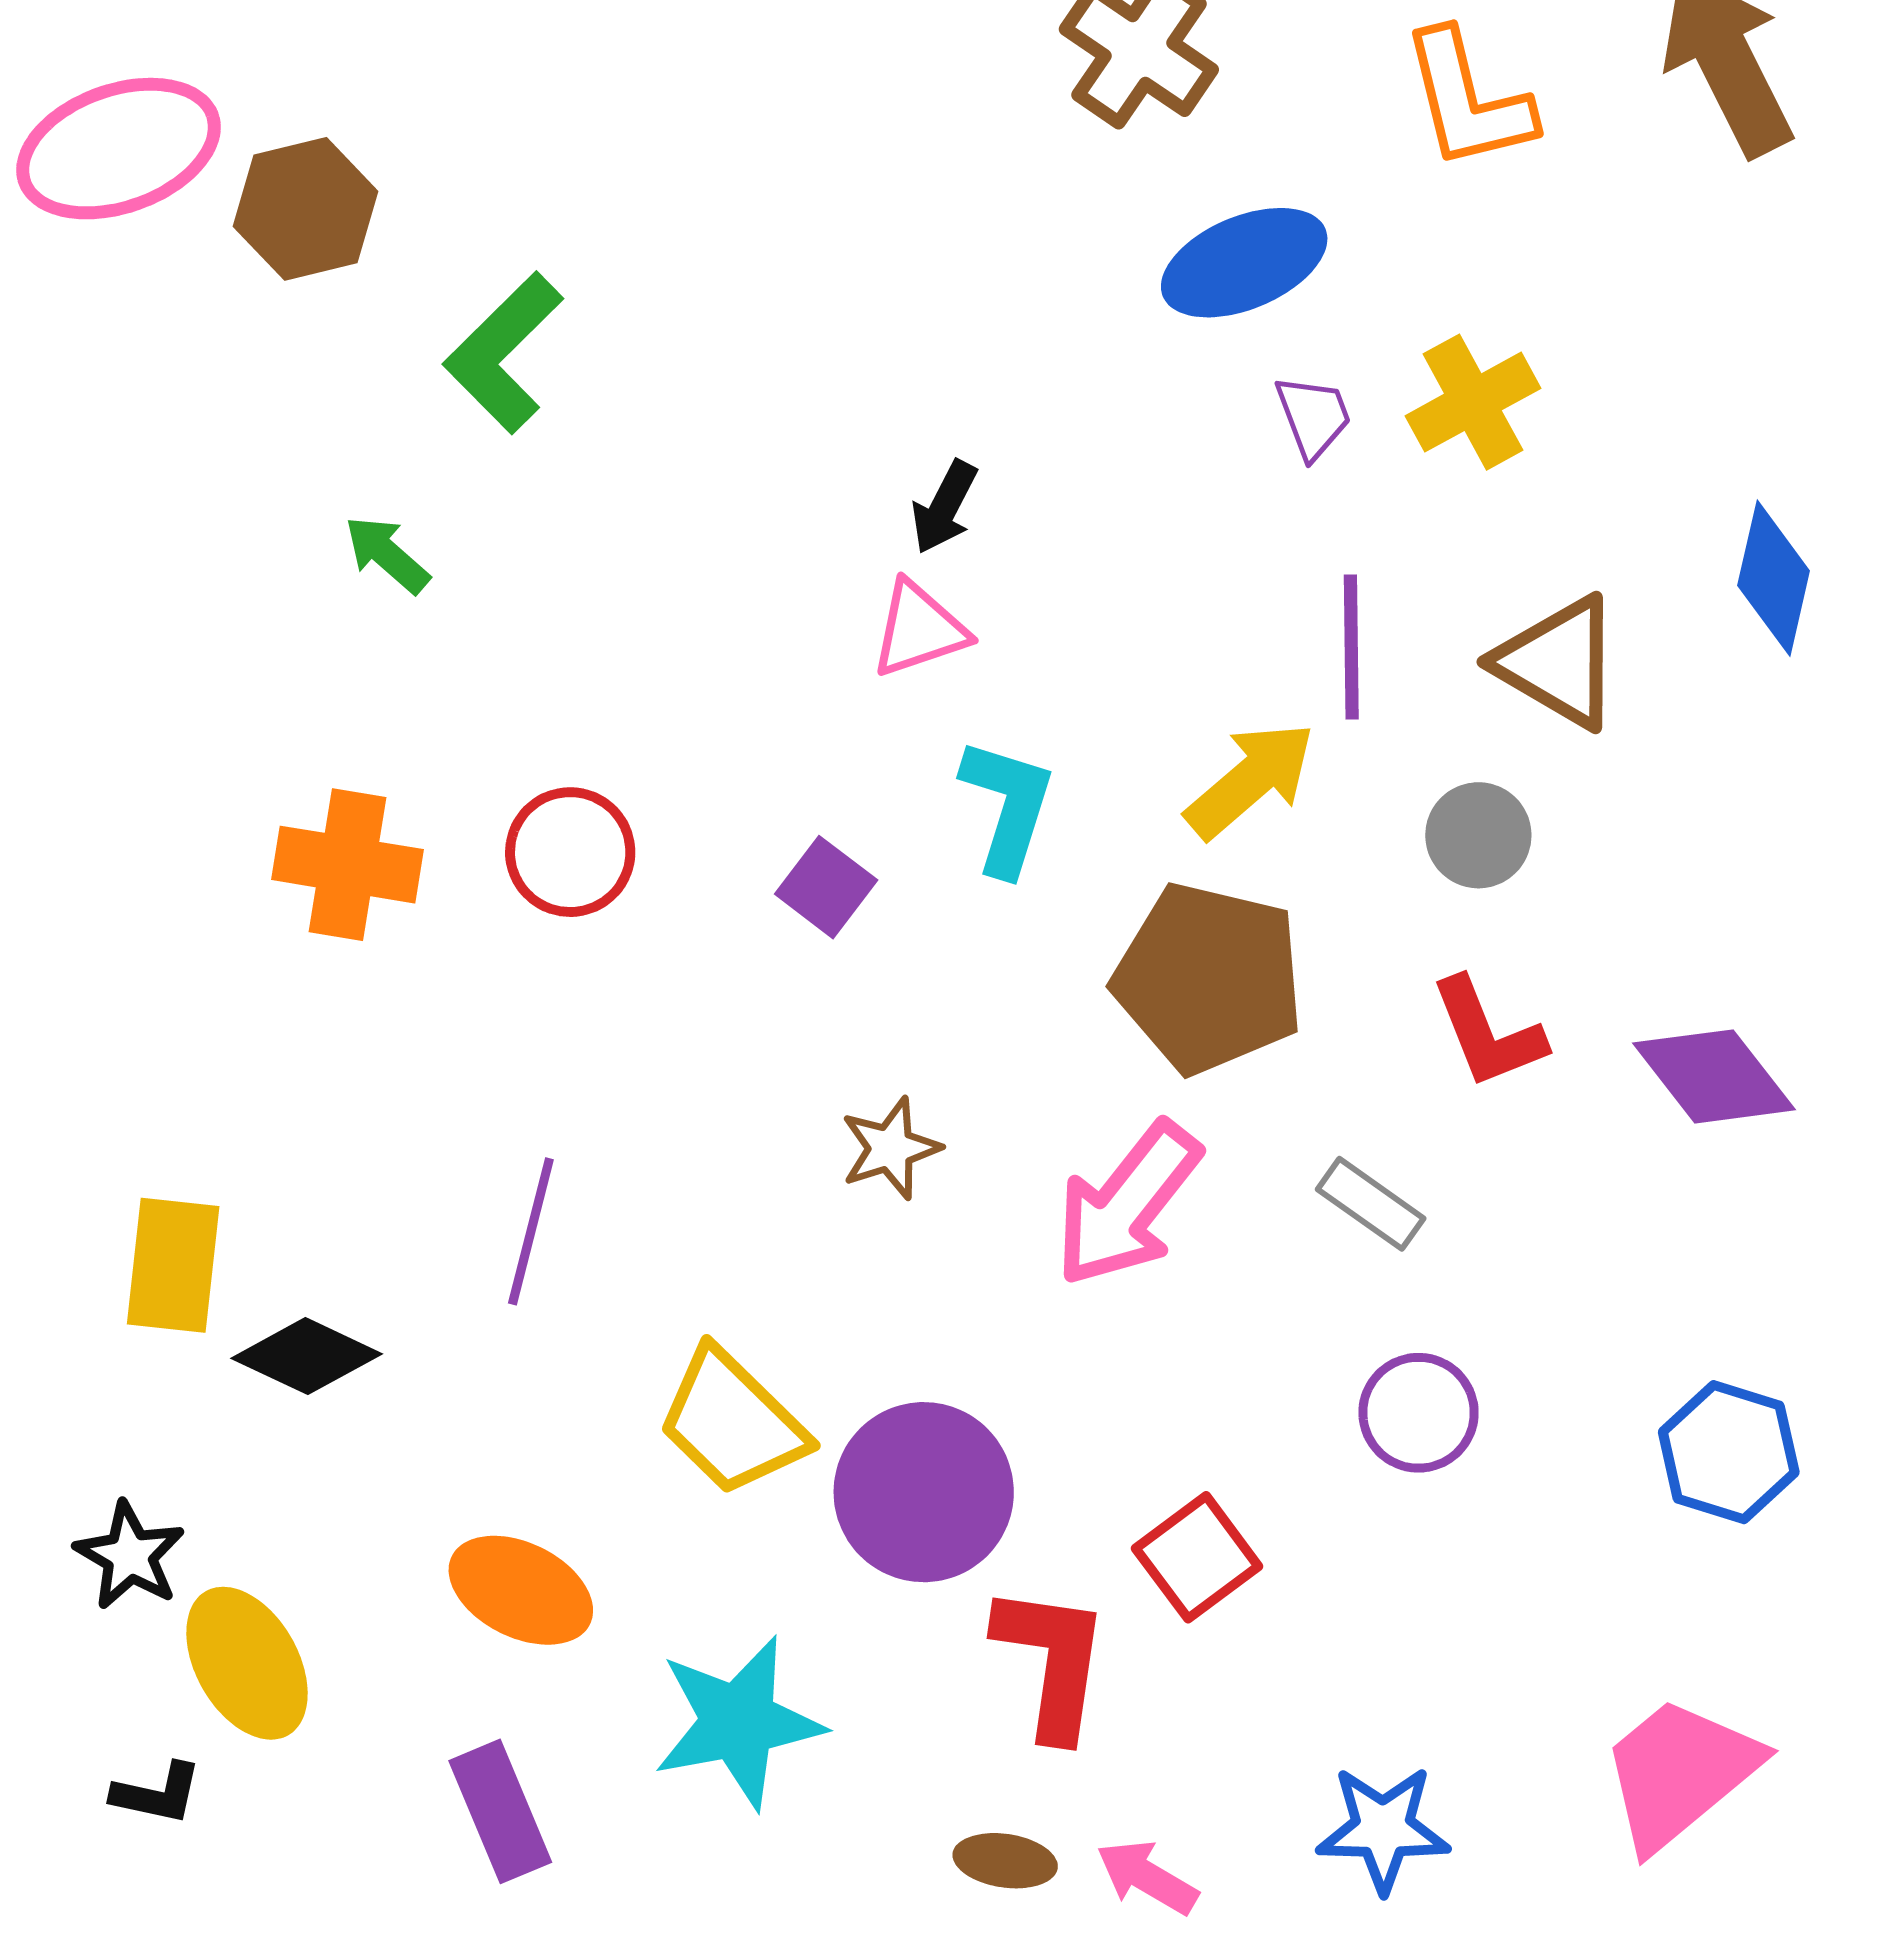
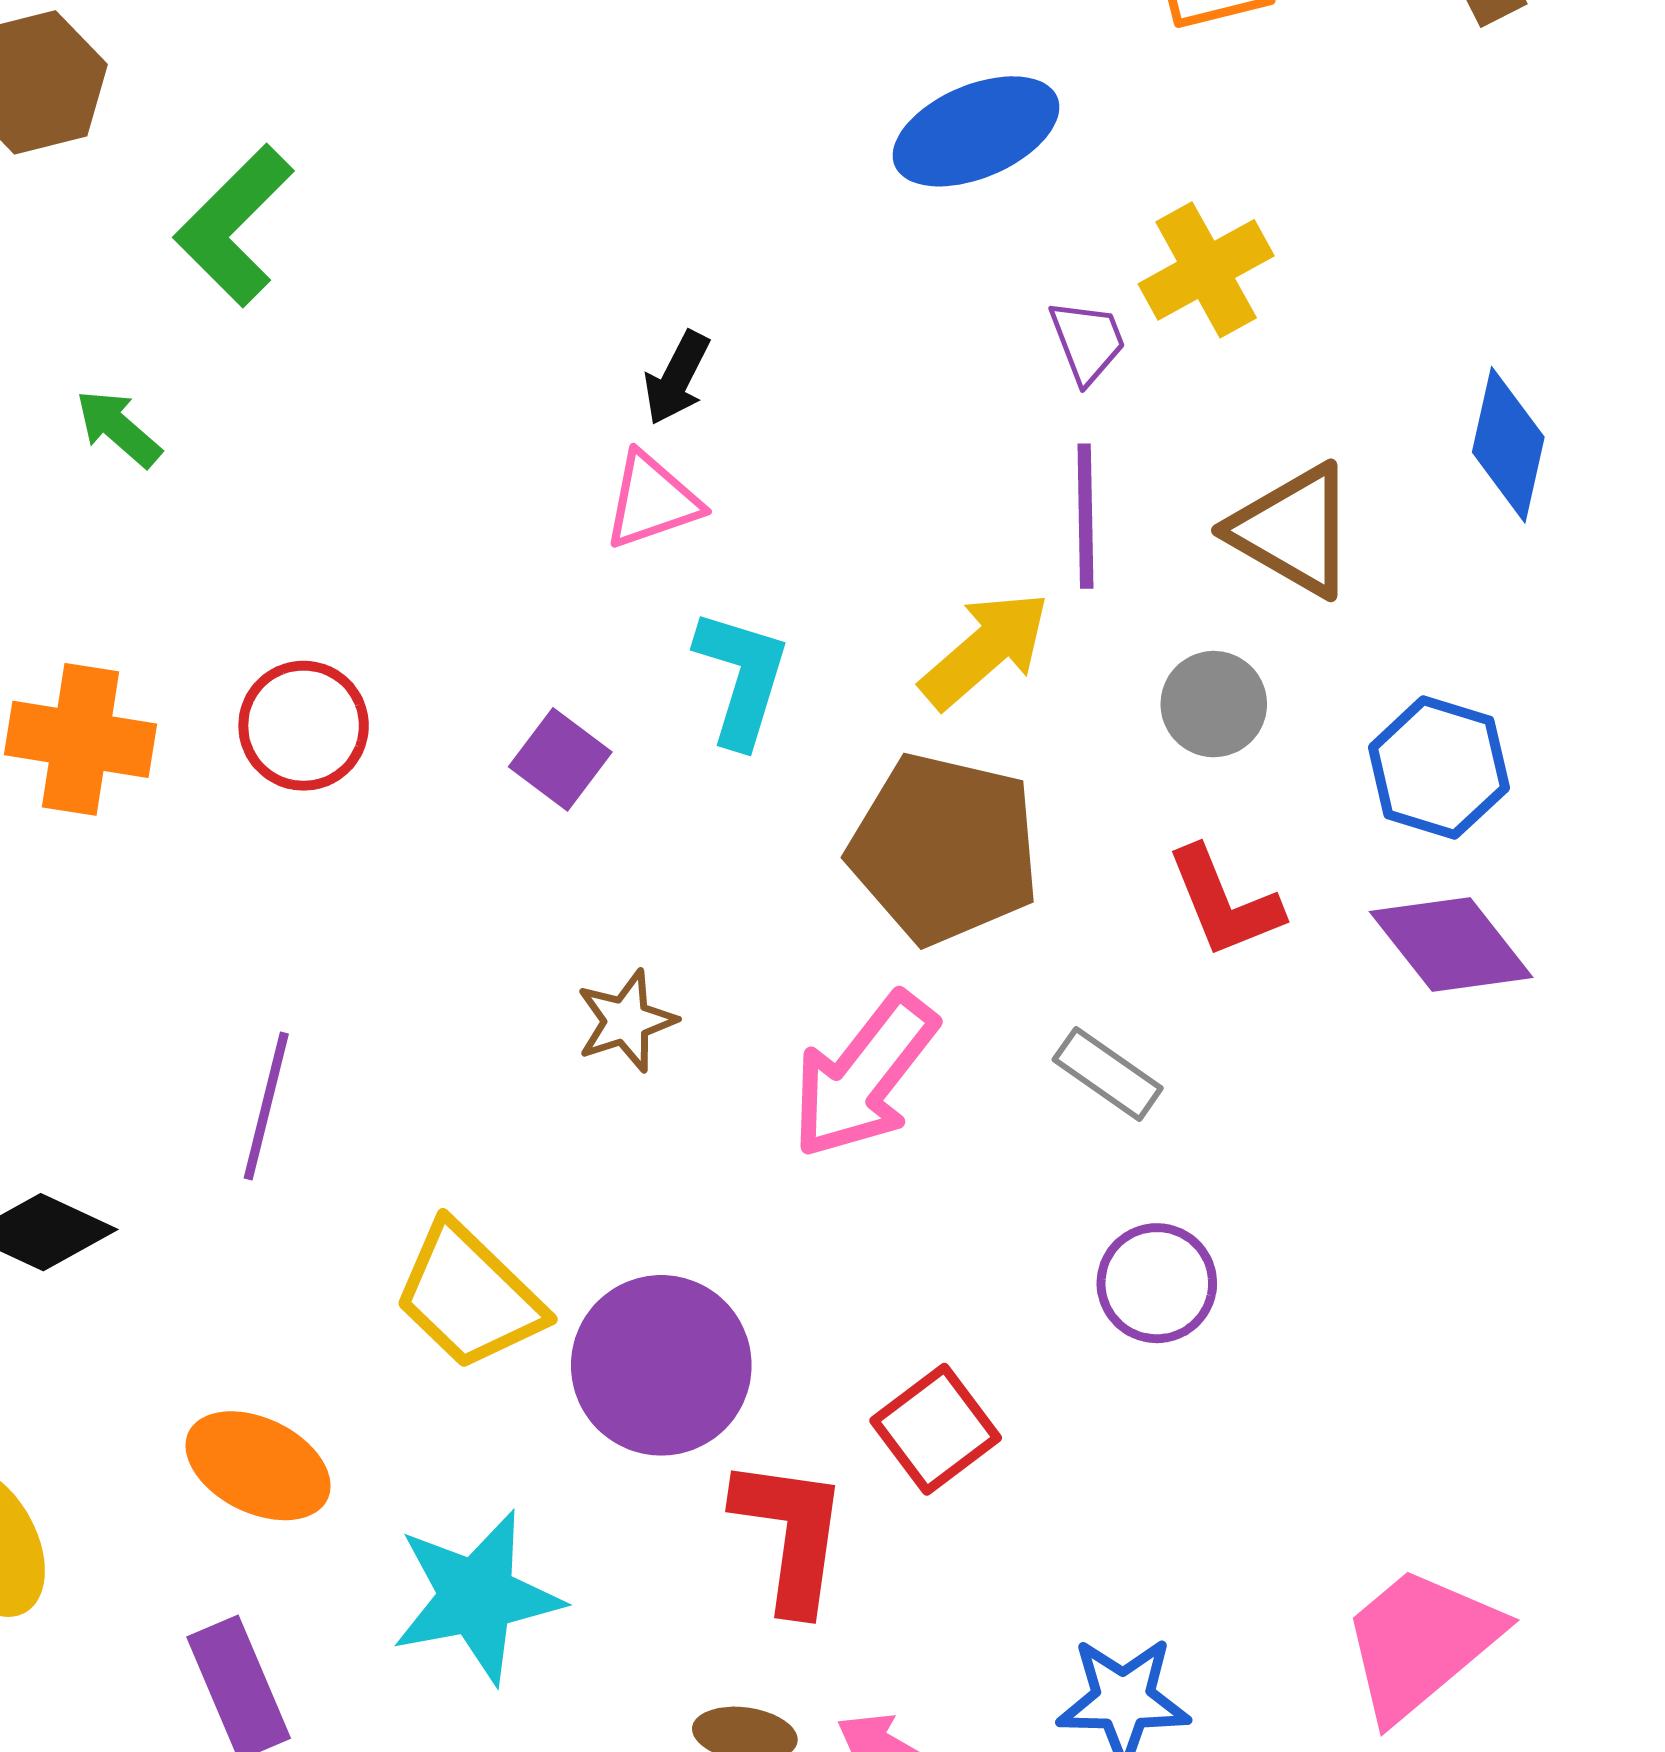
purple trapezoid: (1313, 417) -> (1087, 341), moved
blue hexagon: (1729, 1452) -> (1439, 768), moved

